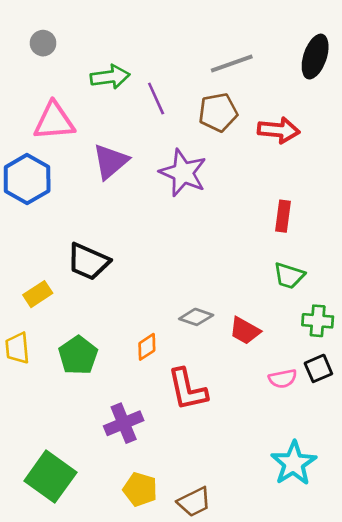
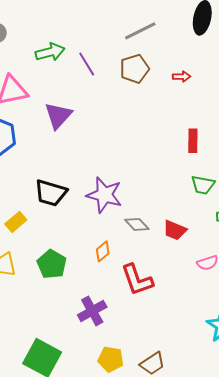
red arrow: (279, 130) -> (182, 77), size x0.6
purple star: (183, 173) -> (104, 195), moved
gray diamond: (196, 317) -> (137, 224), turned 35

